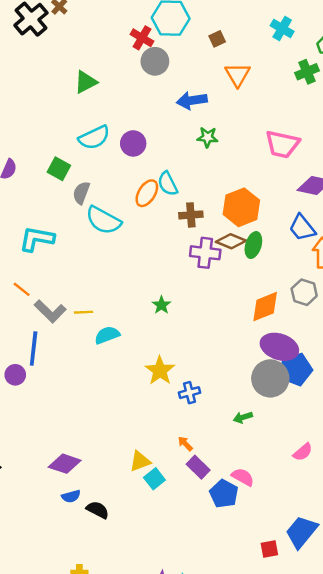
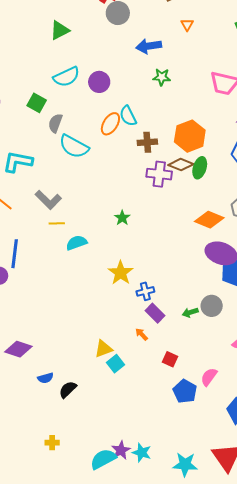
orange triangle: (238, 75) -> (187, 25), size x0.6
orange diamond: (265, 307) -> (209, 220), turned 44
gray L-shape: (50, 311) -> (48, 200), moved
gray circle: (270, 378) -> (212, 306), moved, size x0.7
purple diamond: (65, 464) -> (18, 349), moved
purple rectangle: (198, 467) -> (155, 313), moved
pink semicircle: (243, 477) -> (209, 377), moved, turned -84
blue pentagon: (224, 494) -> (185, 391), moved
black semicircle: (98, 510) -> (68, 390), turned -72
red square: (269, 549) -> (170, 359), moved, turned 35

